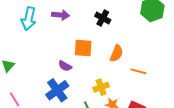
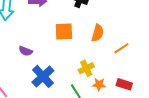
purple semicircle: (65, 66) -> (26, 51), moved
orange line: (138, 71) -> (121, 48), turned -42

